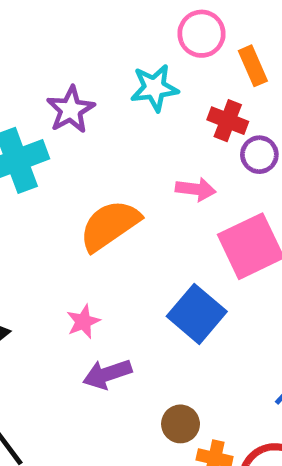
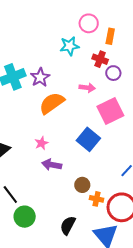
orange rectangle: (253, 66) -> (110, 36), turned 35
purple star: (71, 110) -> (40, 77), moved
purple arrow: (107, 374) -> (52, 165), turned 30

